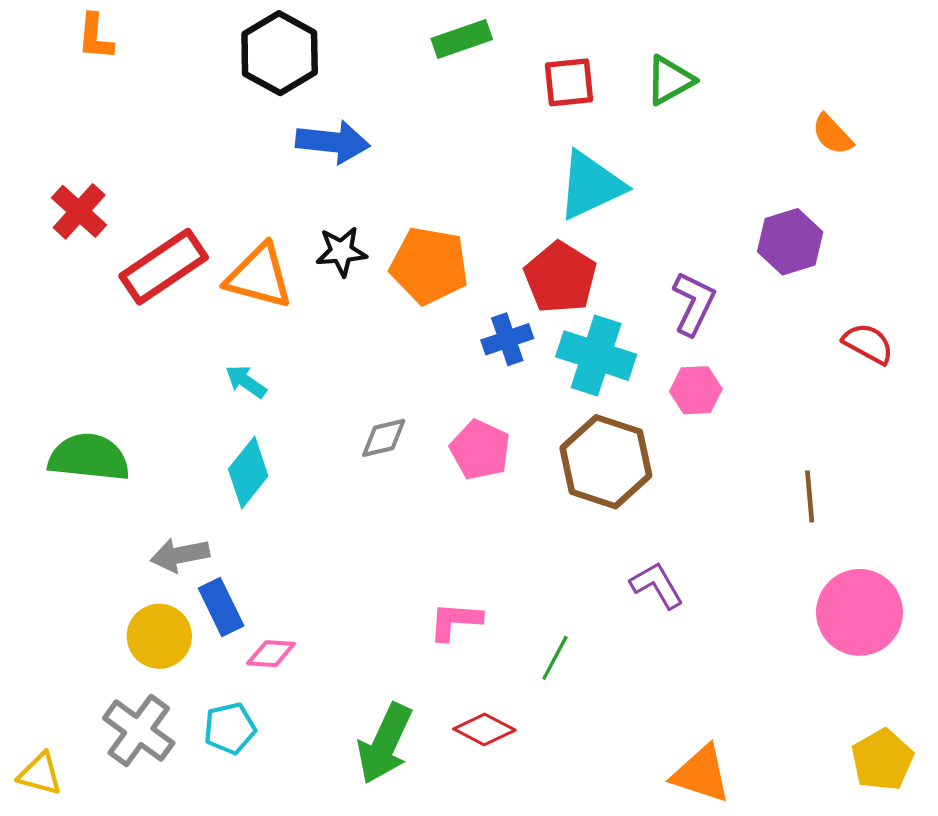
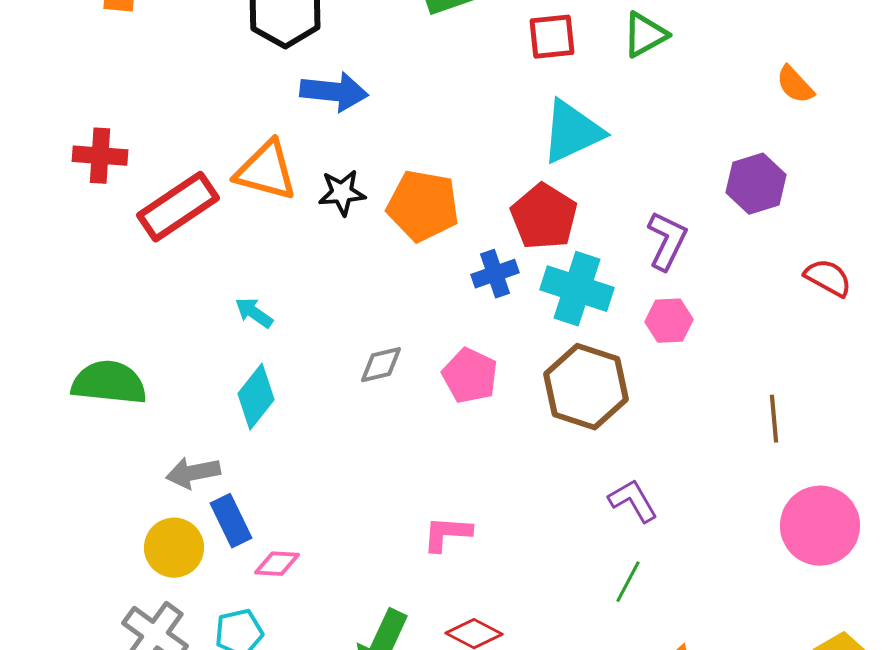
red cross: (79, 211) -> (100, 156), turned -38
orange triangle: (259, 276) -> (266, 171), moved
green line: (555, 658) -> (628, 582), moved

